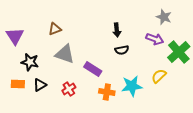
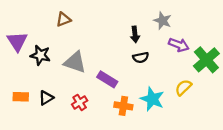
gray star: (164, 17) -> (163, 21), moved
brown triangle: (55, 29) -> (63, 19), moved
black star: (30, 62) -> (40, 55), moved
cyan star: (132, 86) -> (152, 99), turned 30

